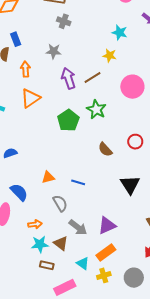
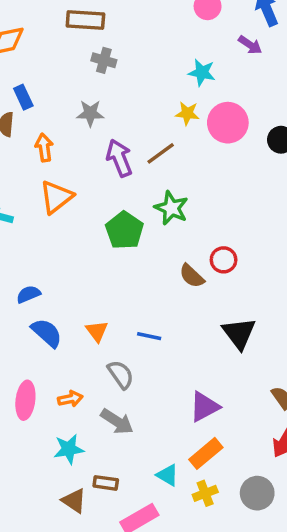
pink circle: (132, 87) -> (228, 123), moved
red circle: (135, 142) -> (224, 260), moved
orange triangle: (48, 177) -> (97, 331), turned -48
blue semicircle: (19, 192) -> (47, 333), moved
orange arrow: (35, 224) -> (70, 399), moved
gray arrow: (78, 227) -> (117, 422), moved
brown triangle: (61, 243) -> (74, 501), moved
cyan star: (40, 244) -> (69, 449), moved

